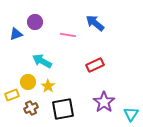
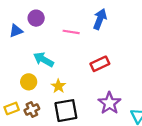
blue arrow: (95, 23) -> (100, 19), turned 72
yellow star: (48, 86) -> (58, 86), moved
yellow rectangle: (12, 95) -> (12, 108), moved

